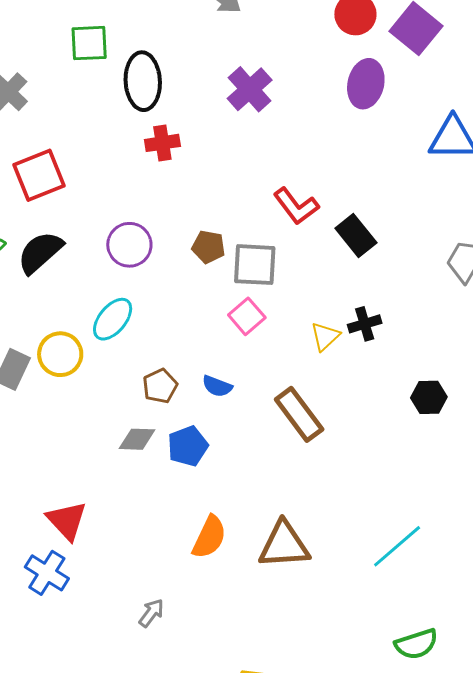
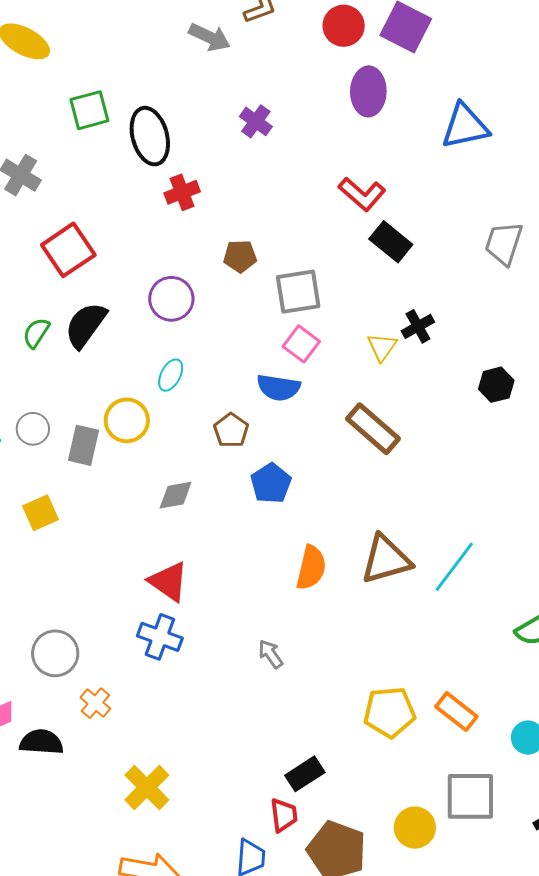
purple cross: (250, 89) -> (256, 121), size x0.7
red L-shape: (296, 206) -> (362, 194), moved
brown pentagon: (208, 247) -> (240, 256), moved
cyan ellipse: (113, 319) -> (171, 375), size x0.7
blue semicircle: (217, 386) -> (278, 388), moved, size x1.4
gray diamond: (137, 439) -> (176, 495), moved
cyan line: (397, 546) -> (454, 567), moved
gray arrow: (151, 613) -> (271, 654), turned -60

